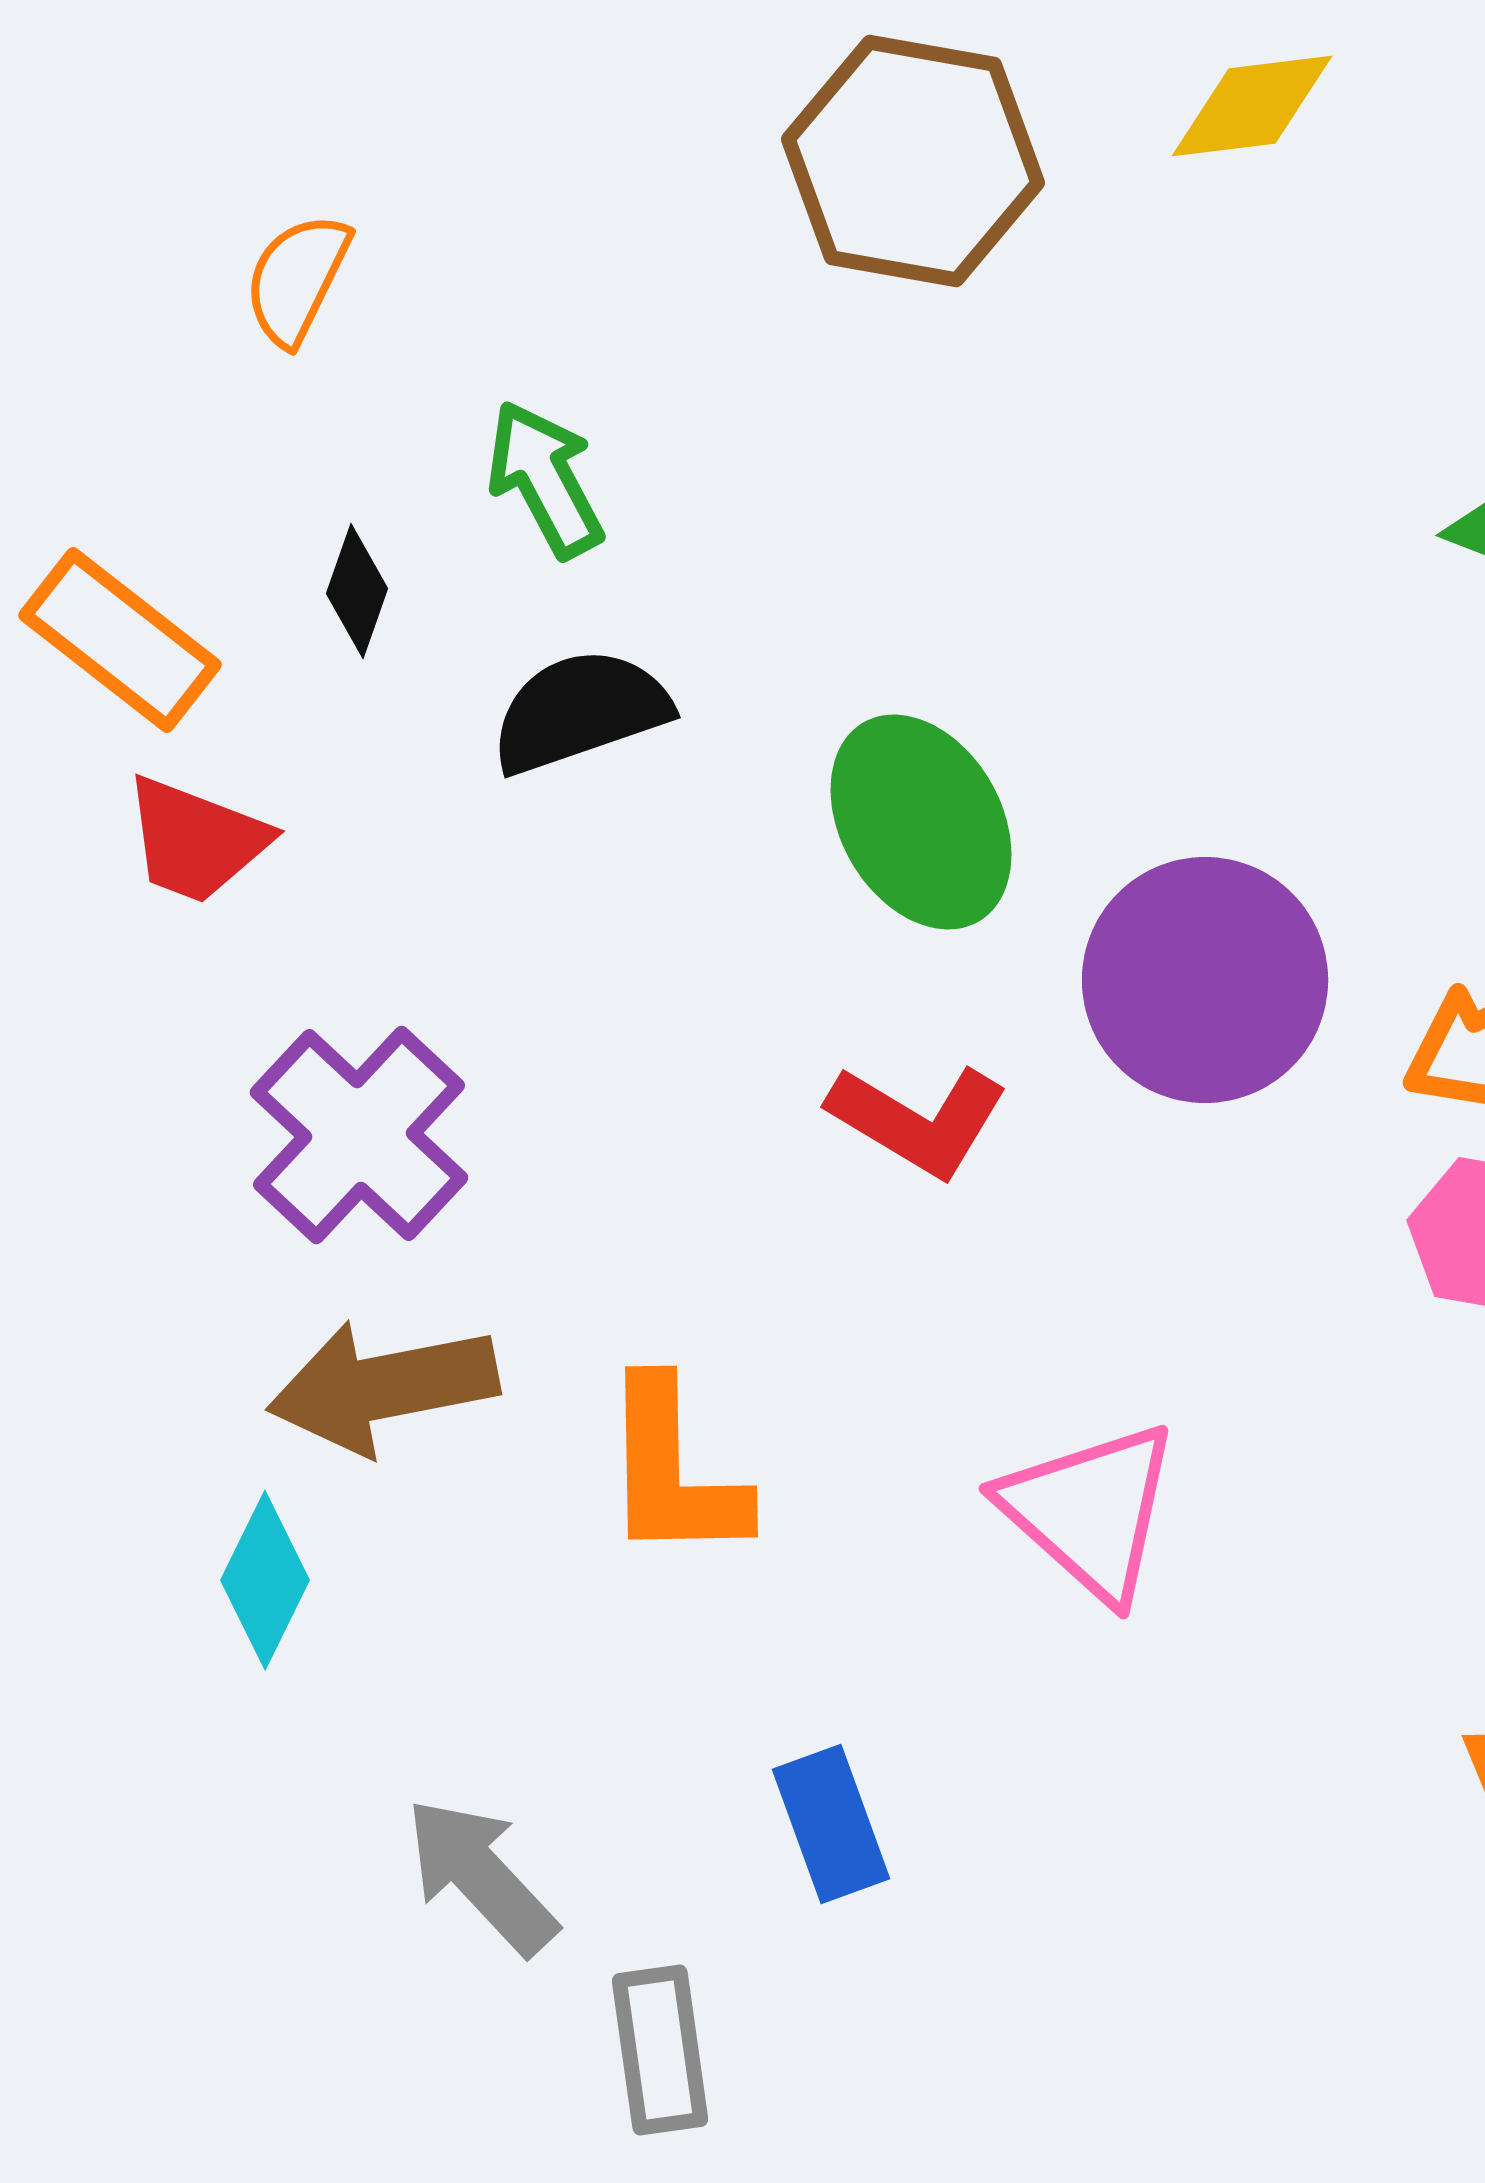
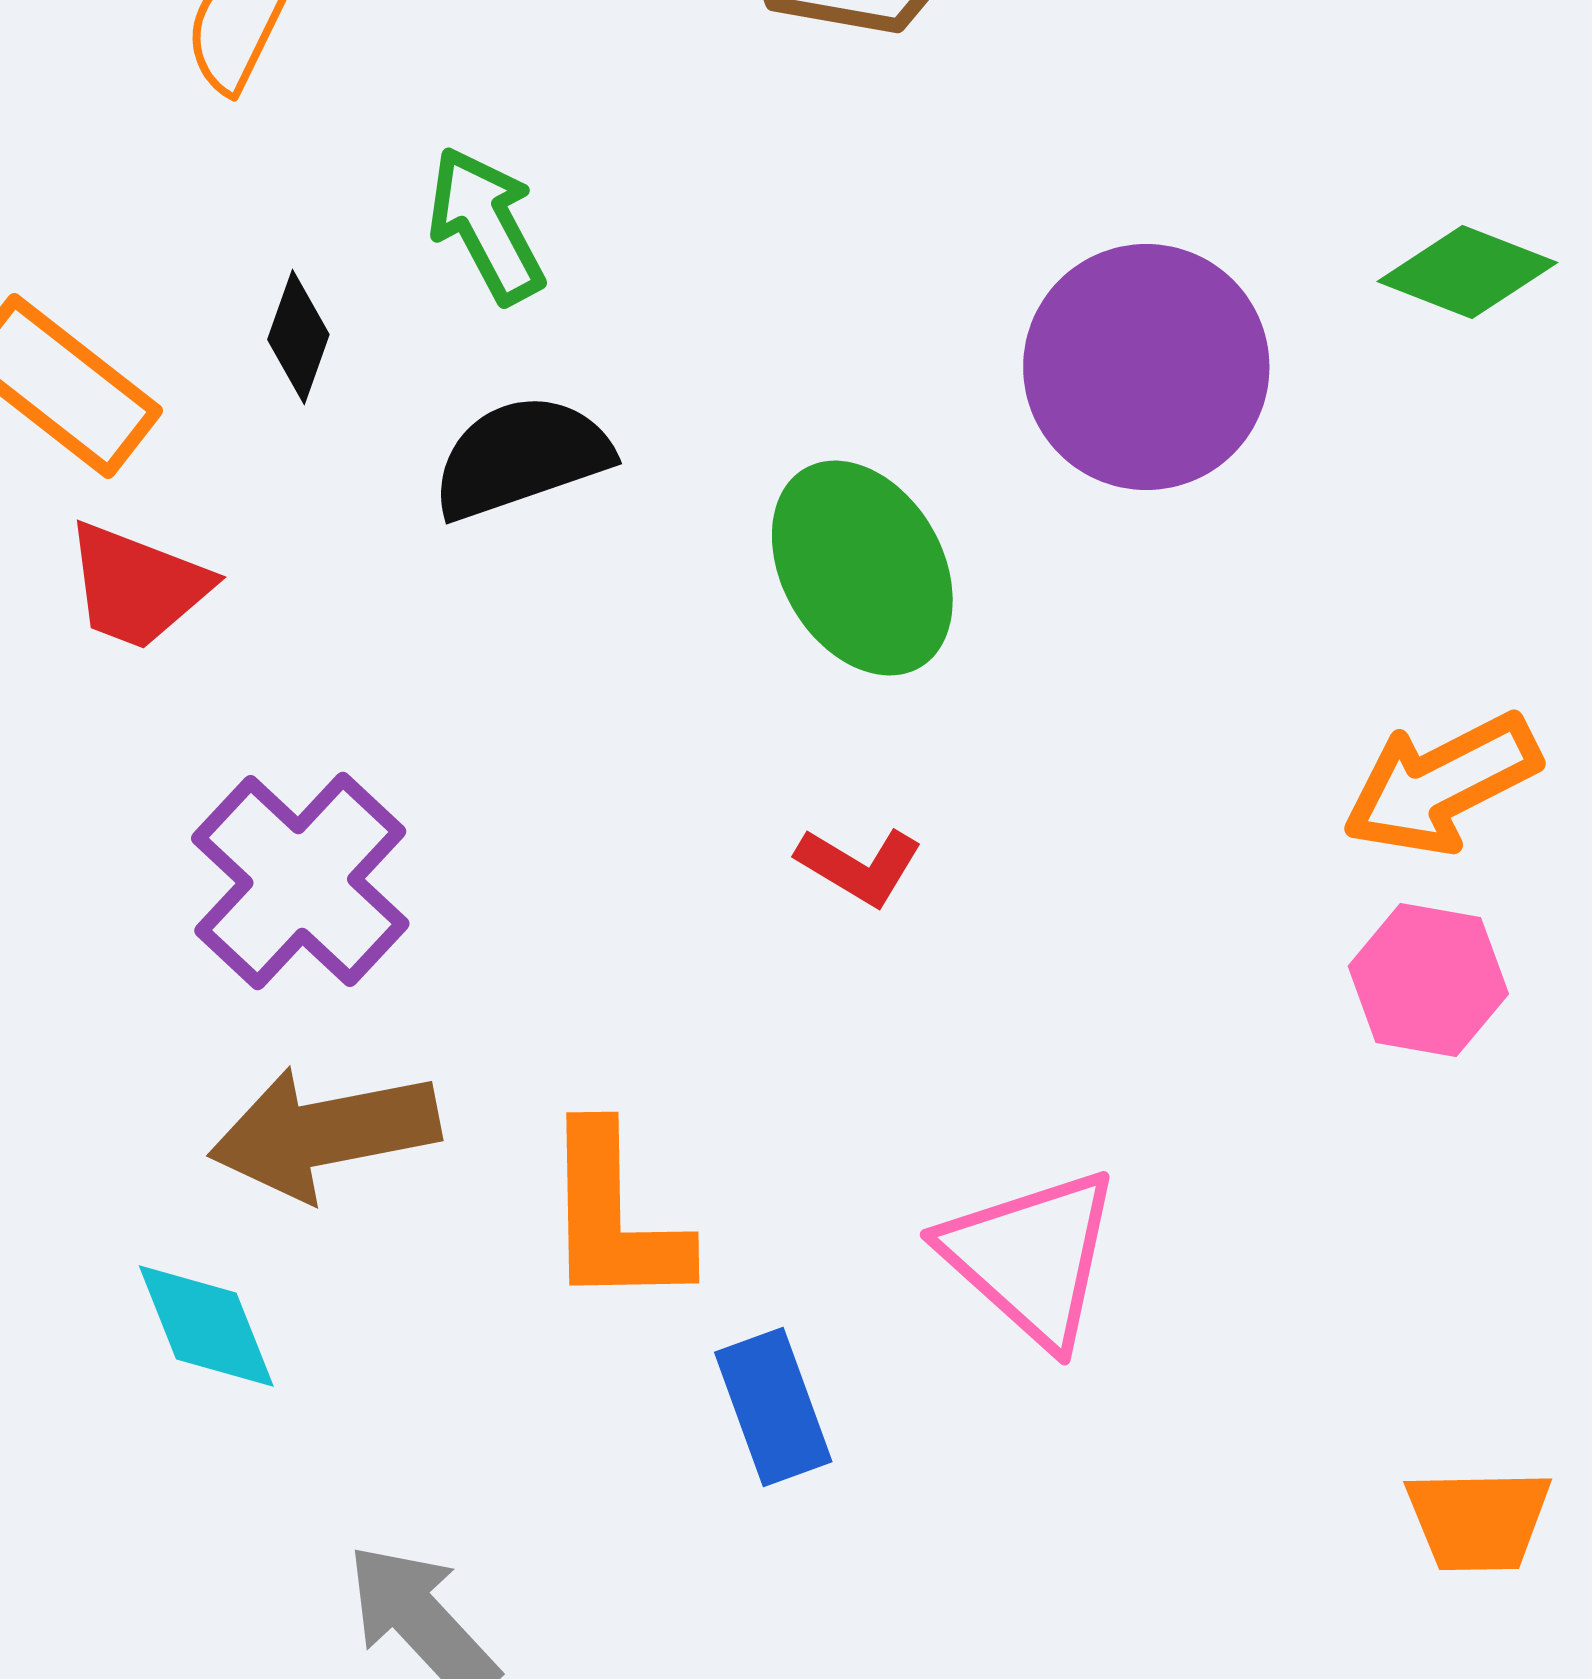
purple circle: (1205, 980) -> (1146, 367), moved
red L-shape: (918, 1120) -> (859, 866), size x0.7
cyan diamond: (265, 1580) -> (206, 1326), turned -48
blue rectangle: (831, 1824) -> (773, 1407), moved

